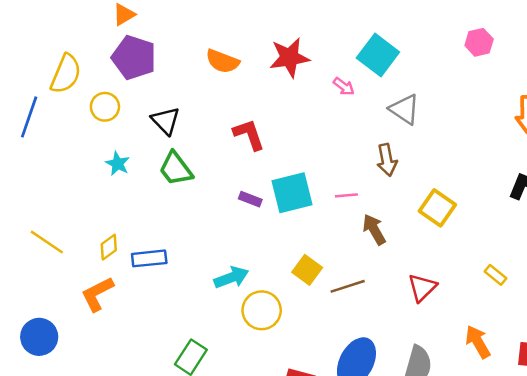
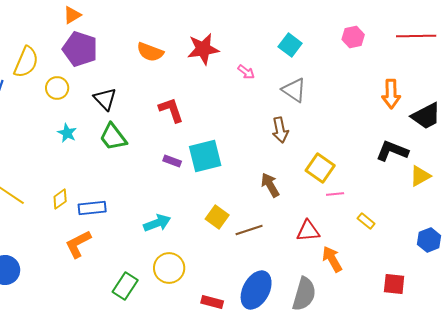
cyan square: (378, 55) -> (290, 45), moved, size x0.7
pink line: (346, 195) -> (335, 194), moved
red triangle: (422, 288) -> (308, 231), turned 40
orange L-shape: (97, 294) -> (78, 244), moved
yellow circle: (262, 310) -> (169, 268), moved
orange arrow: (478, 342) -> (332, 259), moved

